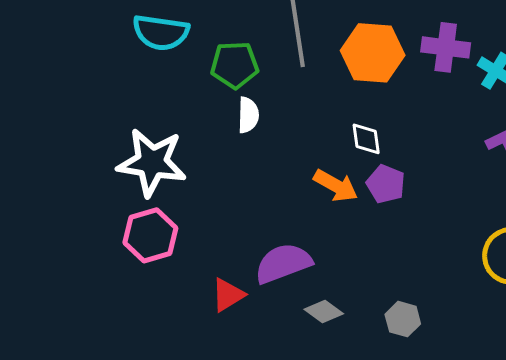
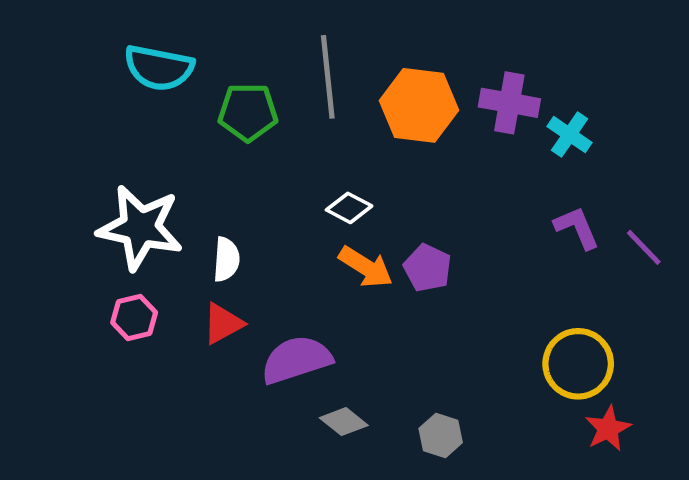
white semicircle: (248, 115) -> (226, 259), moved
white diamond: (366, 139) -> (349, 208), moved, turned -57
pink hexagon: (150, 235) -> (134, 317), size x0.7
red triangle: (228, 295) -> (223, 324), moved

